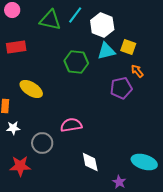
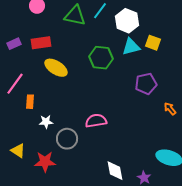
orange arrow: (137, 71) -> (170, 109), moved
yellow ellipse: (31, 89) -> (56, 68), moved
white star: (13, 128) -> (46, 122), moved
white diamond: (90, 162) -> (115, 171), moved

